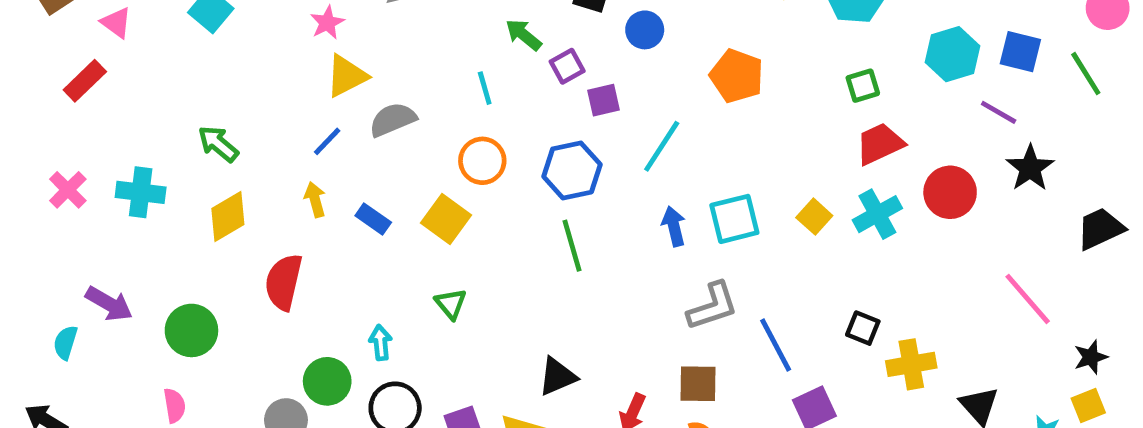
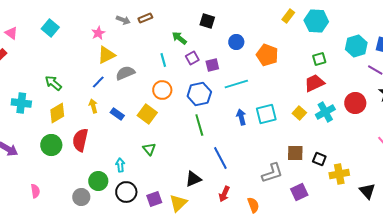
blue circle: (645, 30) -> (236, 42), moved
purple square: (567, 66) -> (192, 58), moved
red trapezoid: (880, 144) -> (314, 83), moved
cyan line: (662, 146) -> (236, 84), turned 40
gray L-shape: (713, 306) -> (272, 173), moved
green circle: (191, 330) -> (51, 145), moved
blue line: (776, 345) -> (220, 158), moved
brown square: (698, 384) -> (295, 153), moved

